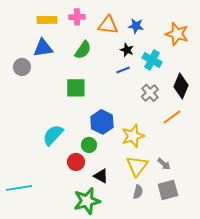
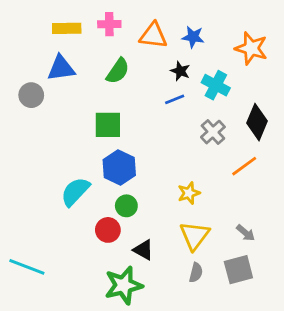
blue hexagon: (102, 122) -> (119, 168), moved
yellow star: (133, 136) -> (189, 193), size x0.7
gray arrow: (164, 164) -> (246, 233), moved
cyan line: (19, 188) -> (27, 267), turned 30

